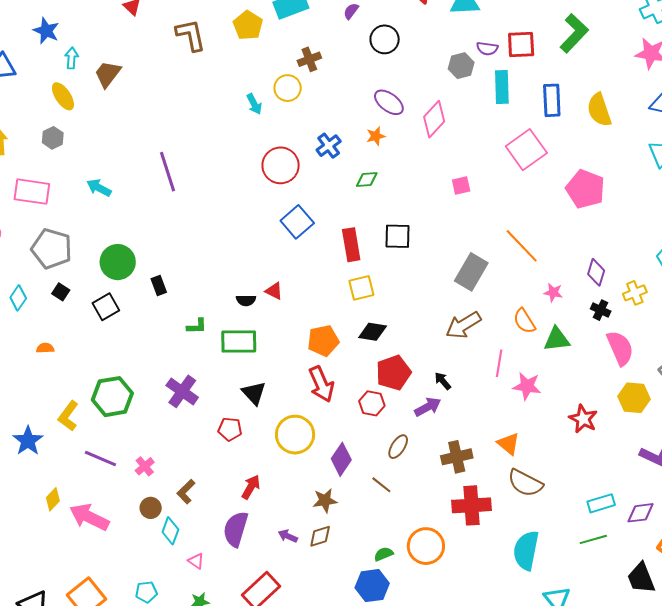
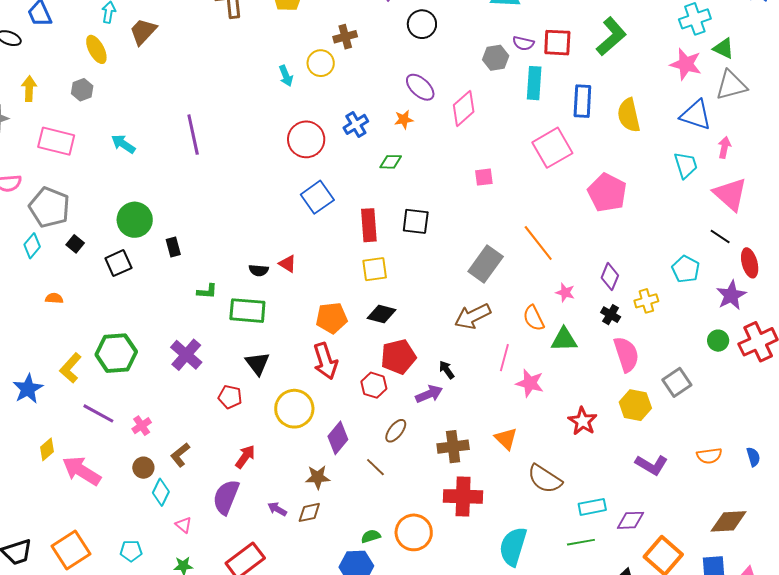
gray pentagon: (52, 249) -> (49, 207), moved
brown semicircle: (525, 483) -> (545, 479), moved

